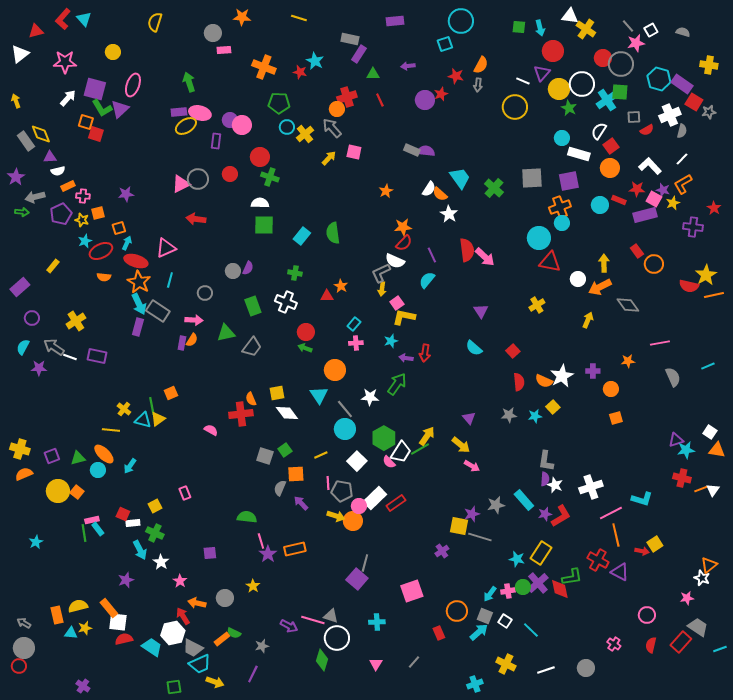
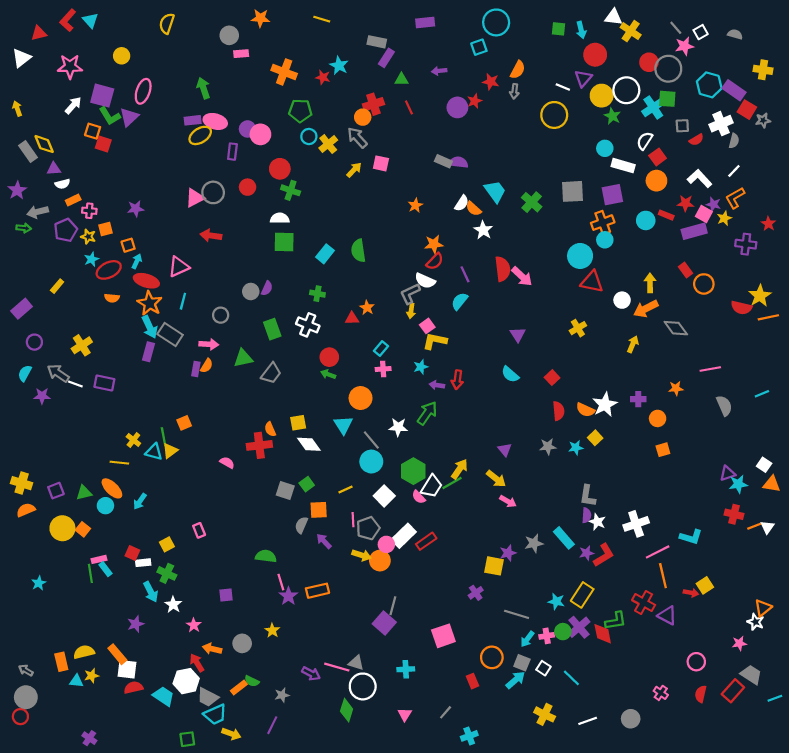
gray pentagon: (342, 491) -> (368, 528), turned -30
gray line: (480, 537) -> (517, 614), moved
cyan cross: (475, 684) -> (469, 736), moved

